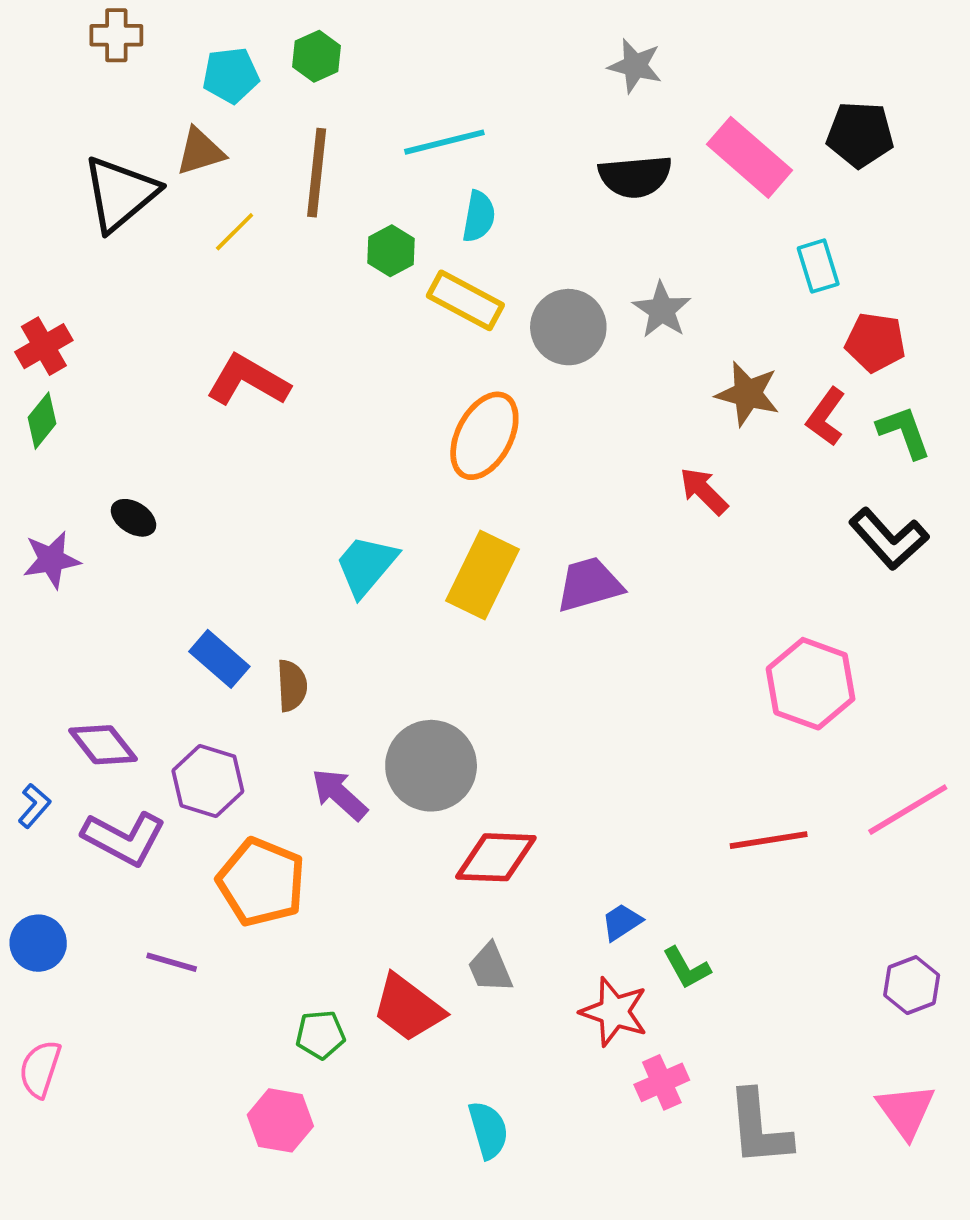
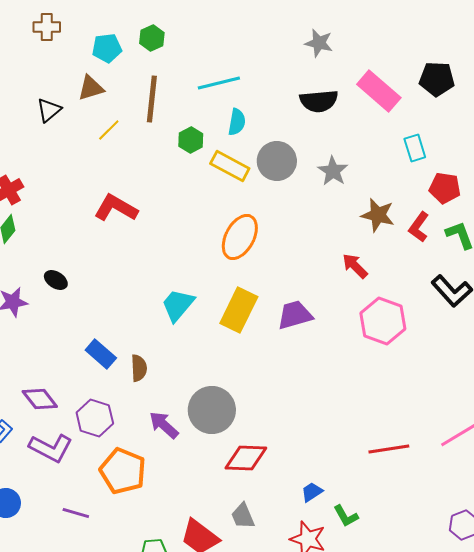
black triangle: (120, 194) -> (49, 110), size x0.6
gray circle: (568, 327) -> (277, 161), moved
pink hexagon: (811, 684) -> (383, 321), moved

